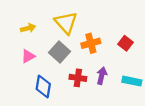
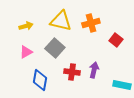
yellow triangle: (66, 23) -> (61, 21), turned -35
orange cross: (91, 43) -> (91, 23), moved
cyan rectangle: (132, 81) -> (122, 85), moved

